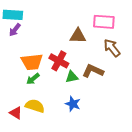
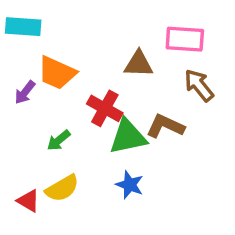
purple arrow: (15, 30) -> (25, 92), moved
orange trapezoid: (32, 62) -> (57, 73), moved, turned 30
green triangle: (72, 77) -> (128, 137), size x1.6
yellow semicircle: (35, 106) -> (62, 188), turned 132

